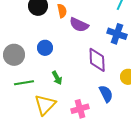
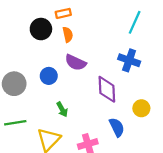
purple semicircle: (79, 25) -> (76, 63), moved
green line: (24, 83) -> (15, 123), moved

